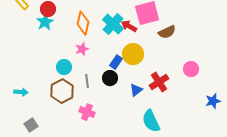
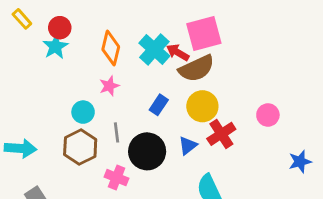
brown semicircle: (167, 32) -> (197, 68), moved, size x1.4
yellow circle: (133, 54) -> (202, 106), moved
black circle: (110, 78) -> (147, 151), moved, size x1.6
cyan arrow: (21, 92) -> (20, 148), size x1.5

